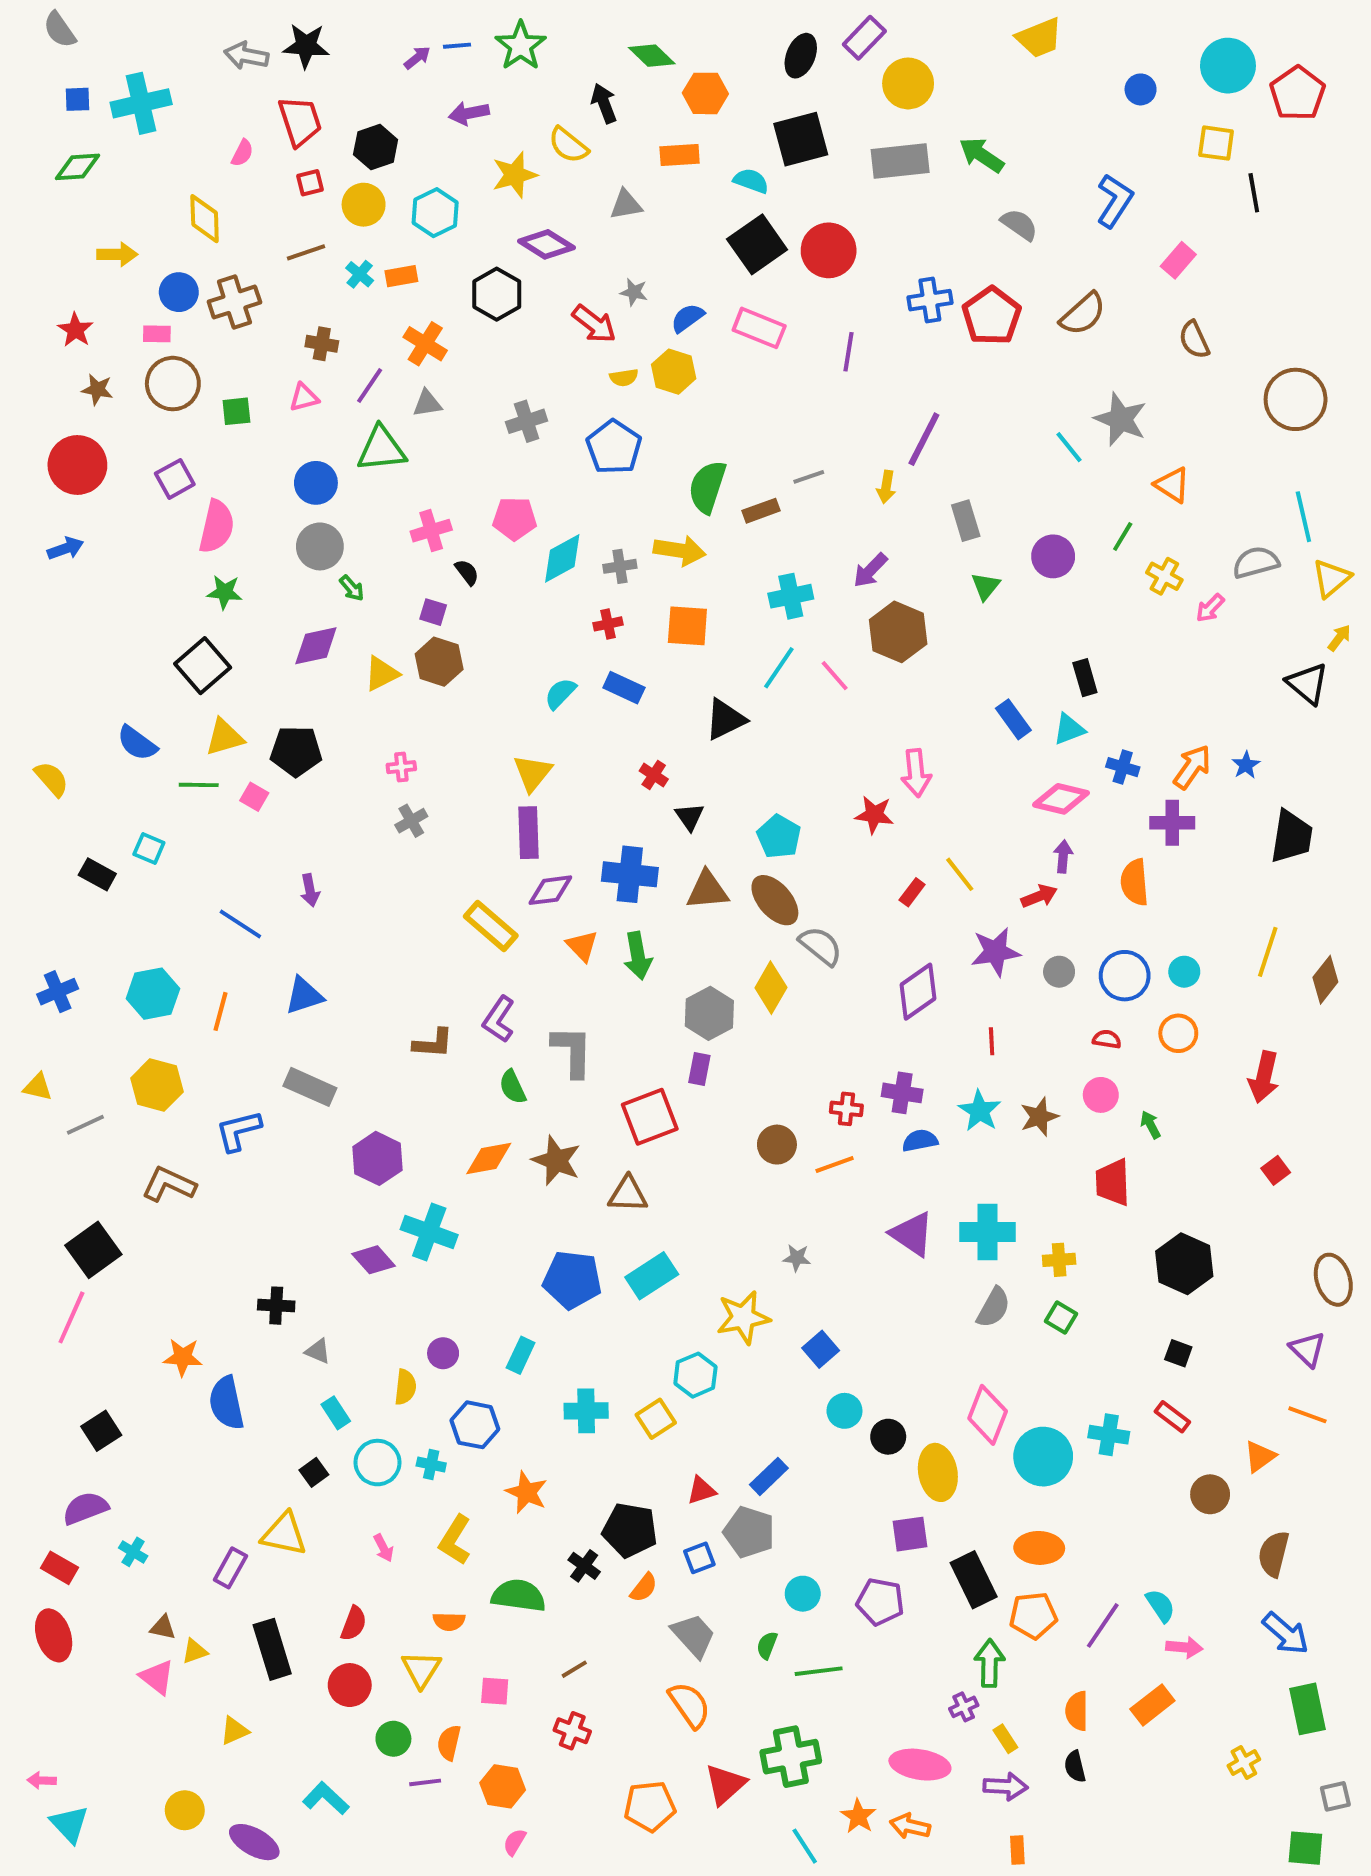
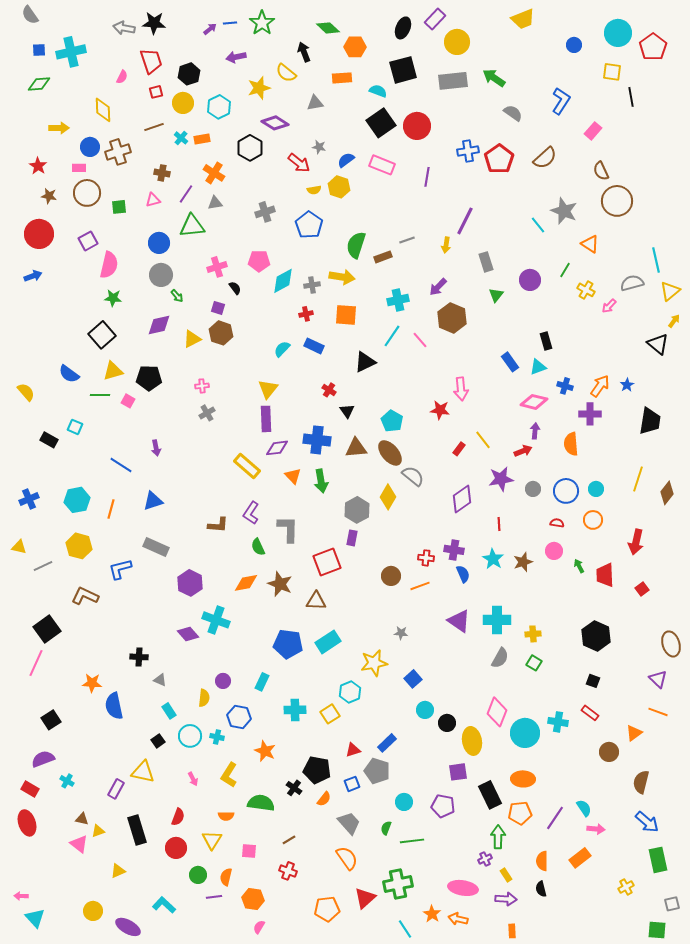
brown circle: (1296, 399) -> (617, 201), moved
blue semicircle: (920, 1141) -> (463, 574), turned 78
red trapezoid: (1113, 1182) -> (605, 575), moved

